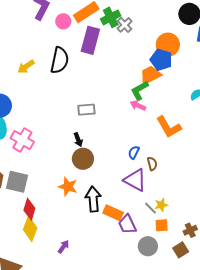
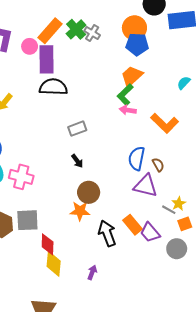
purple rectangle: (90, 40) -> (47, 59), moved
orange circle: (168, 45) -> (134, 28), moved
black semicircle: (60, 60) -> (53, 87), moved, turned -84
blue pentagon: (161, 60) -> (137, 44), moved
blue semicircle: (134, 152) -> (137, 158), size x1.6
brown circle: (83, 159) -> (89, 192), moved
black arrow: (93, 199) -> (107, 233), moved
orange rectangle: (113, 213) -> (133, 225), turned 42

